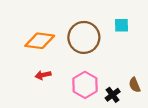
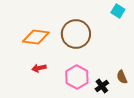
cyan square: (121, 25) -> (118, 11), moved, turned 32

